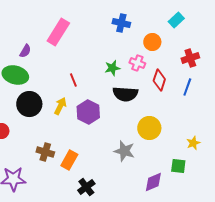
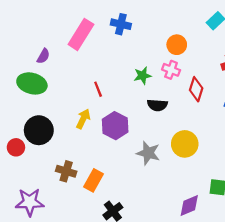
blue cross: (121, 23) -> (121, 24), moved
orange circle: (152, 42) -> (177, 45), moved
black semicircle: (125, 94) -> (157, 105), size x0.7
black circle: (29, 104) -> (39, 130), moved
gray star: (124, 151) -> (148, 153), moved

